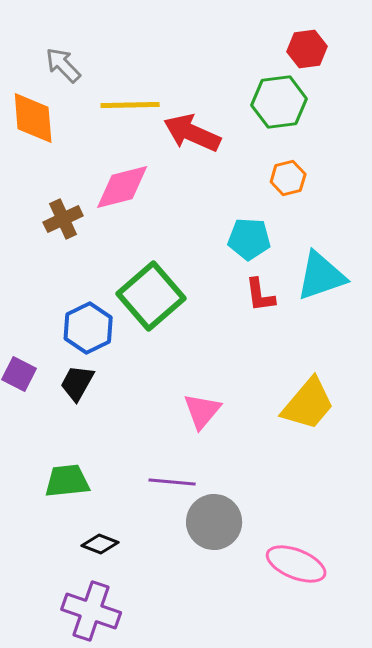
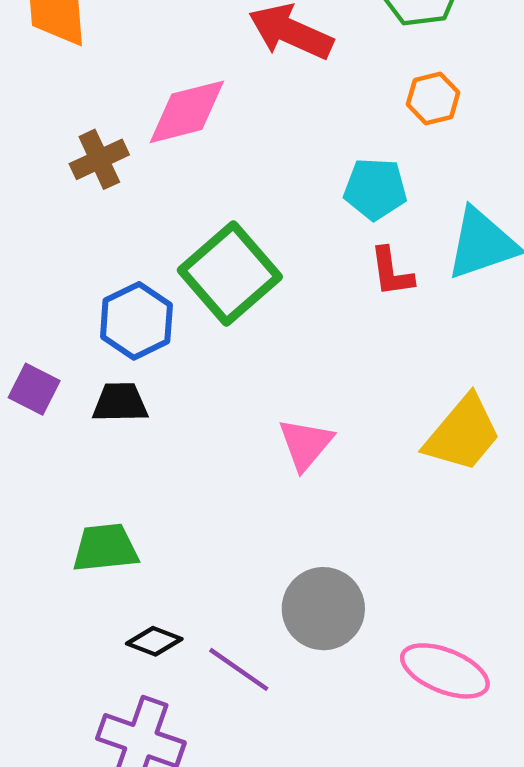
black trapezoid: (77, 383) -> (120, 402), turned 60
purple line: (172, 482) -> (239, 669), moved, turned 30

